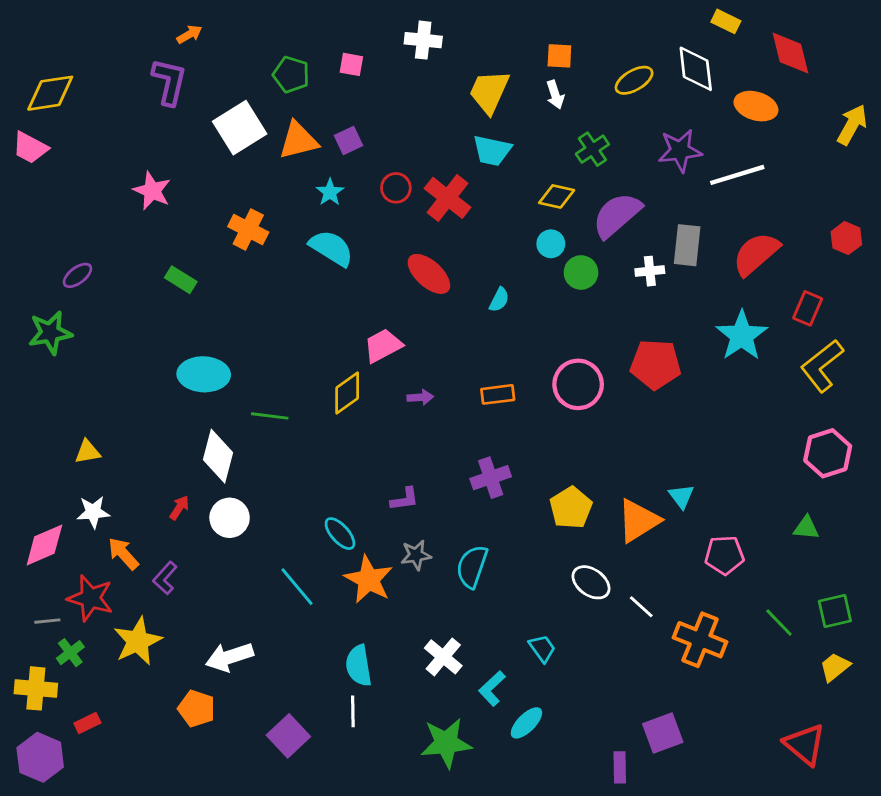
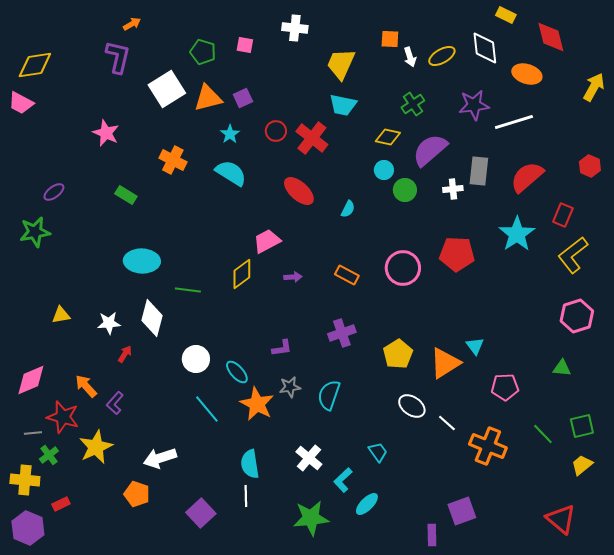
white arrow: (555, 95) -> (410, 57), moved
orange rectangle: (498, 394) -> (347, 275), turned 35
white star: (93, 512) -> (109, 323), moved
white circle: (230, 518) -> (196, 359), moved

